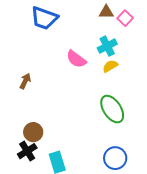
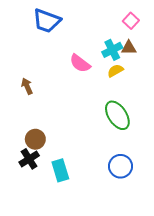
brown triangle: (106, 12) -> (129, 48), moved
brown arrow: (25, 81) -> (27, 86), turned -49

